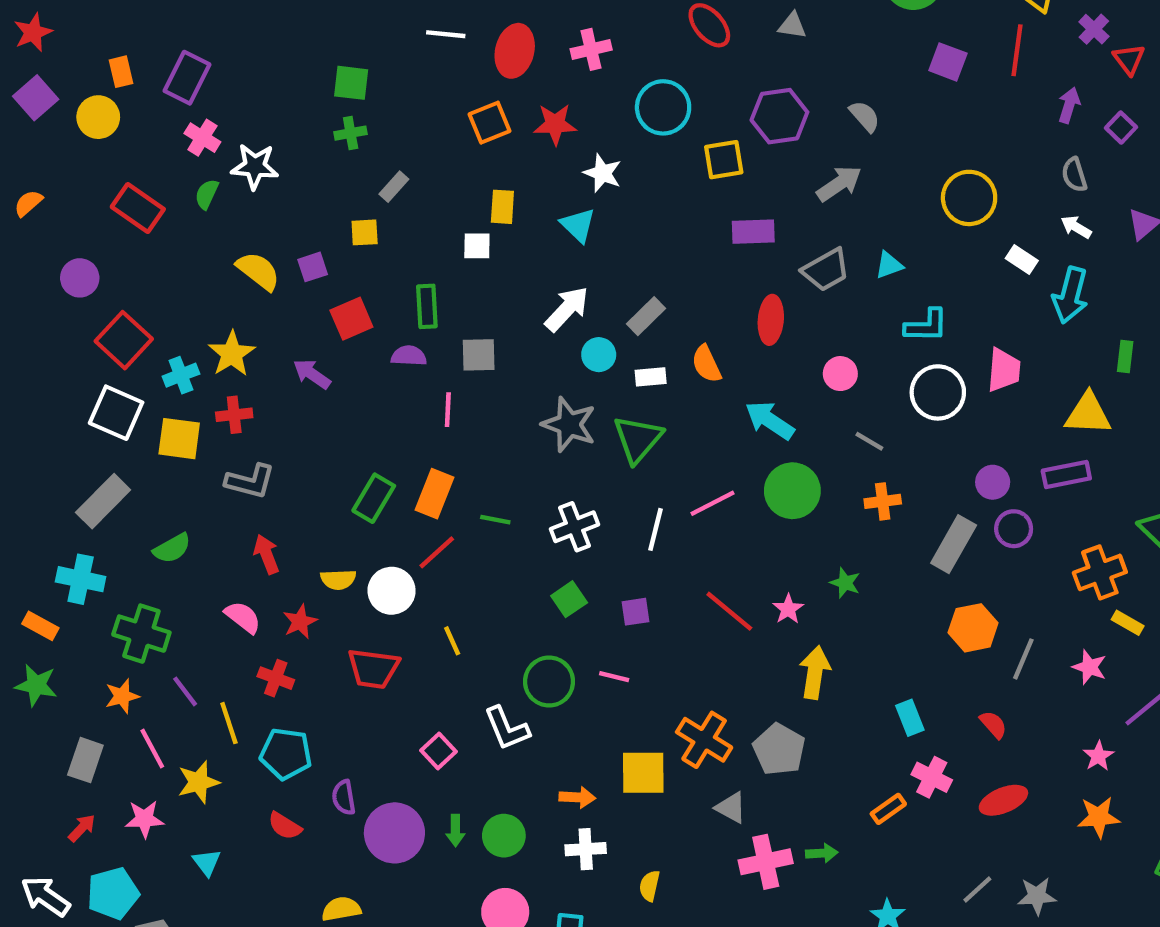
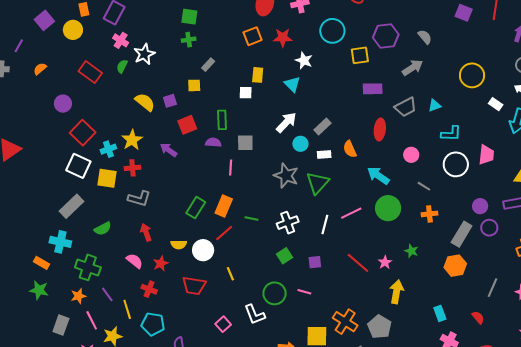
white star: (255, 166) -> (144, 54), turned -30
orange hexagon: (973, 628) -> (455, 266), moved

